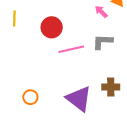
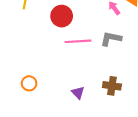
purple triangle: (79, 99) -> (78, 93), size x0.5

